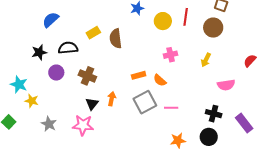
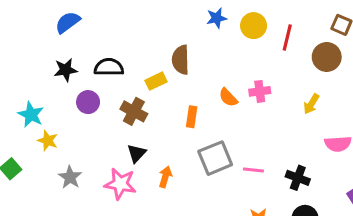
blue semicircle: (51, 20) -> (68, 22), moved
yellow circle: (163, 21) -> (254, 26), moved
yellow rectangle: (93, 33) -> (156, 81), moved
orange rectangle: (139, 75) -> (192, 117), moved, turned -72
orange semicircle: (160, 80) -> (228, 98), moved
orange arrow: (112, 99) -> (165, 177), moved
black cross: (214, 114) -> (298, 178), moved

